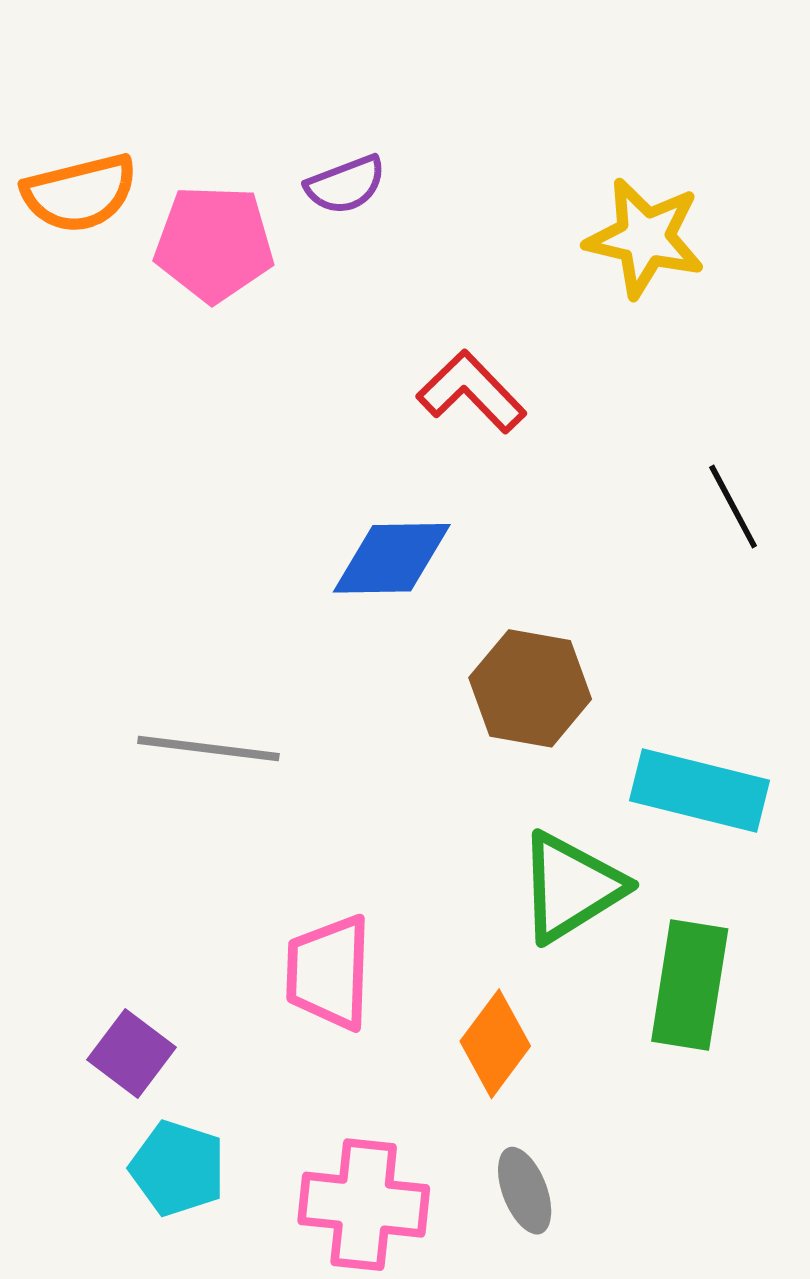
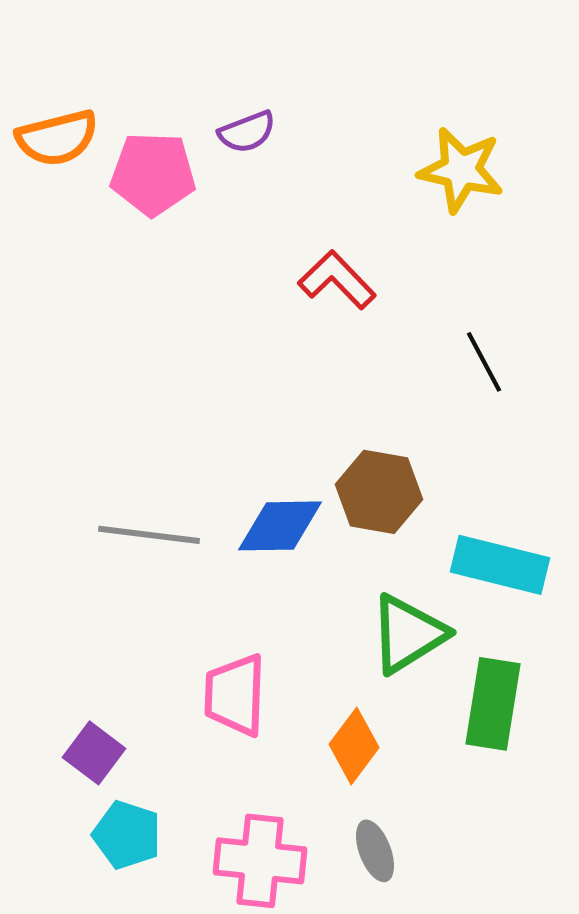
black line: (733, 506) -> (484, 362), moved
blue diamond: (392, 558) -> (280, 526), moved

